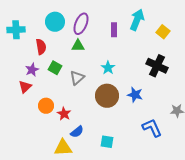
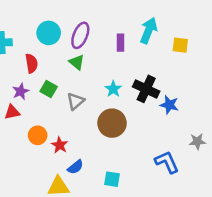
yellow square: (163, 32) -> (180, 45), turned -32
green triangle: (78, 46) -> (77, 62), turned 40
black cross: (157, 66) -> (146, 89), moved
red triangle: (25, 87) -> (12, 112), turned 32
blue star: (135, 95) -> (169, 105), moved

